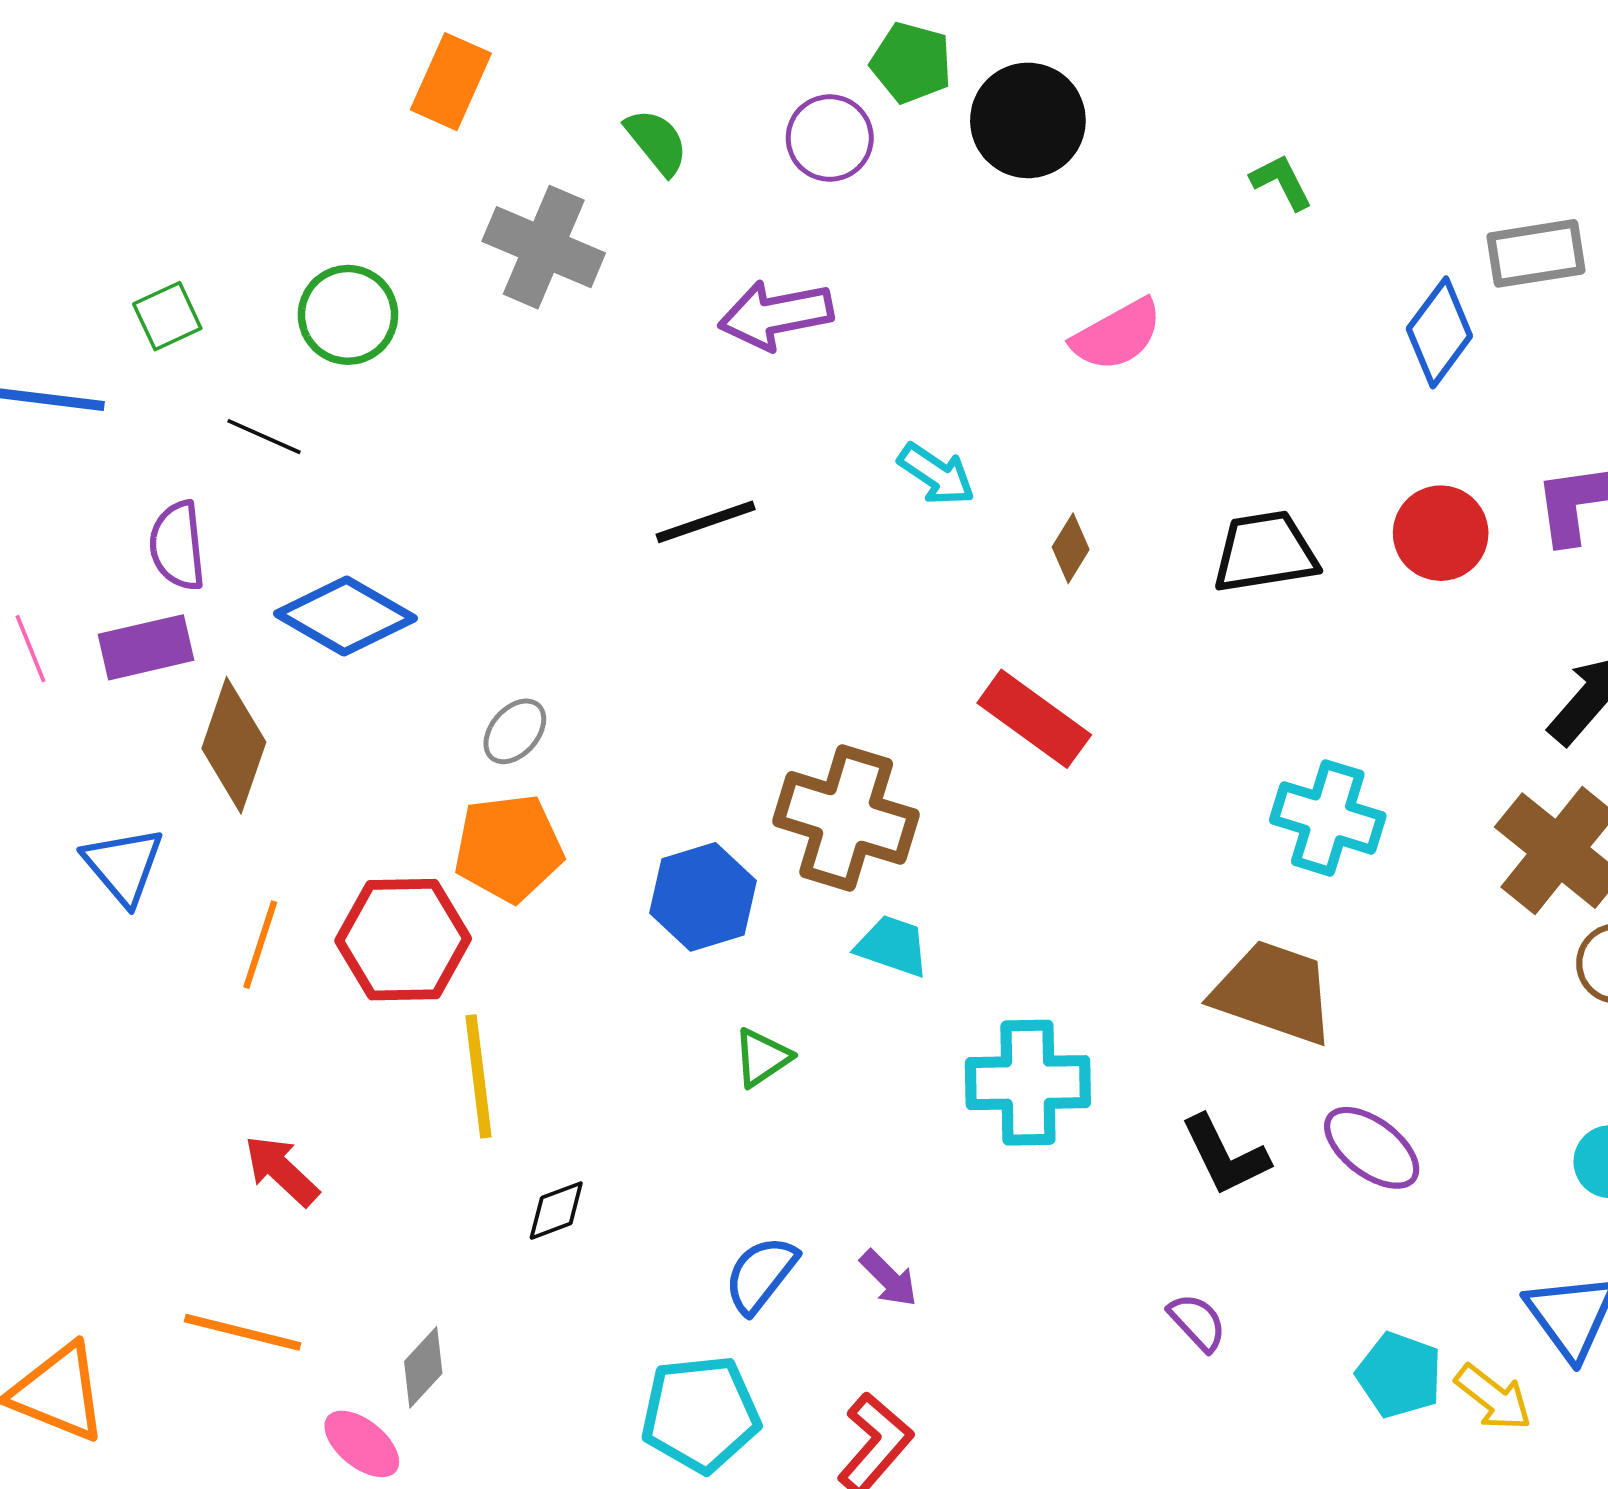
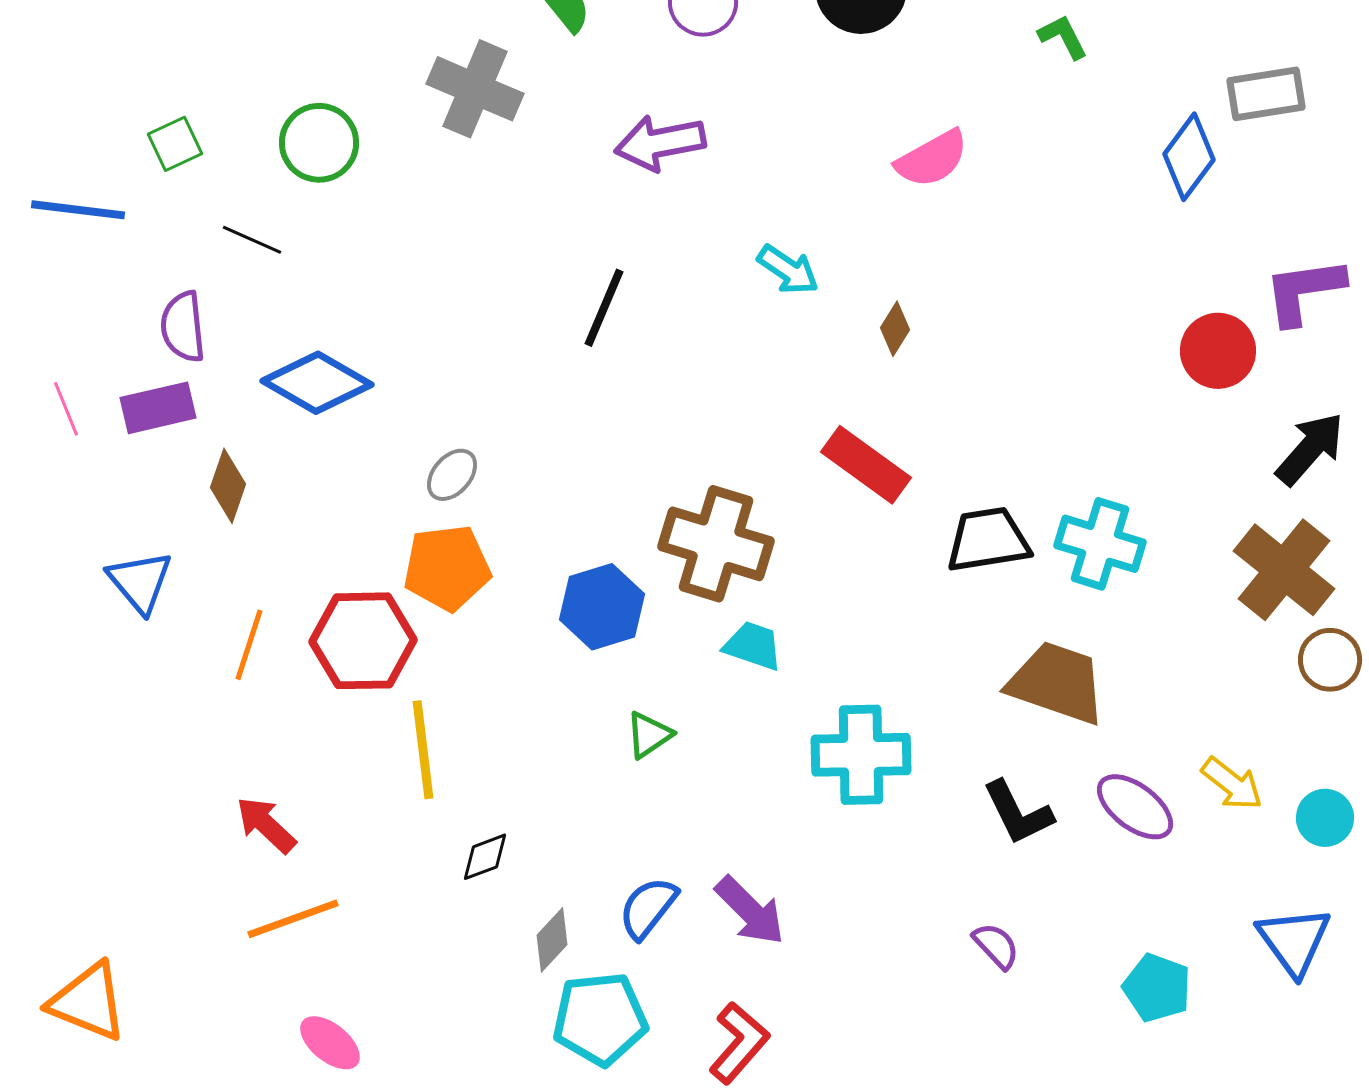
black line: (706, 522) -> (604, 308), turned -48
red circle: (1441, 533) -> (1218, 351), moved
black trapezoid: (1265, 552) -> (988, 540), moved
brown diamond: (234, 745) -> (228, 486), size x0.7
purple arrow: (889, 1278) -> (750, 911), size x1.5
orange line: (243, 1332) -> (293, 919), moved, turned -34
gray diamond: (423, 1367) -> (552, 940), moved
yellow arrow: (1493, 1398) -> (1232, 784), moved

